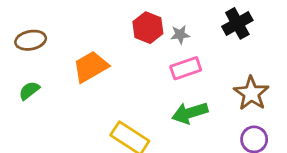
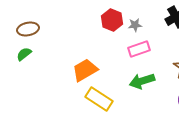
orange trapezoid: (91, 67) -> (85, 70), moved
green semicircle: (29, 91) -> (24, 54), moved

